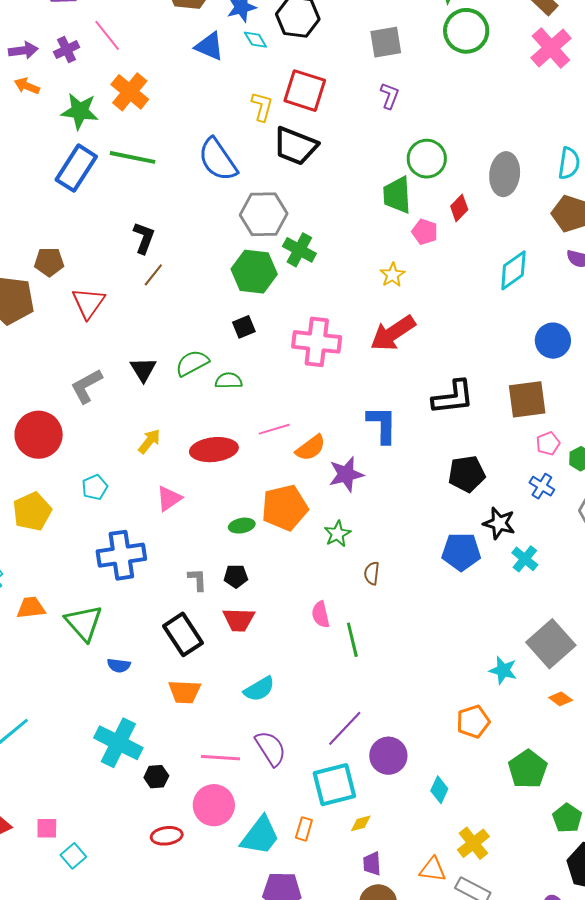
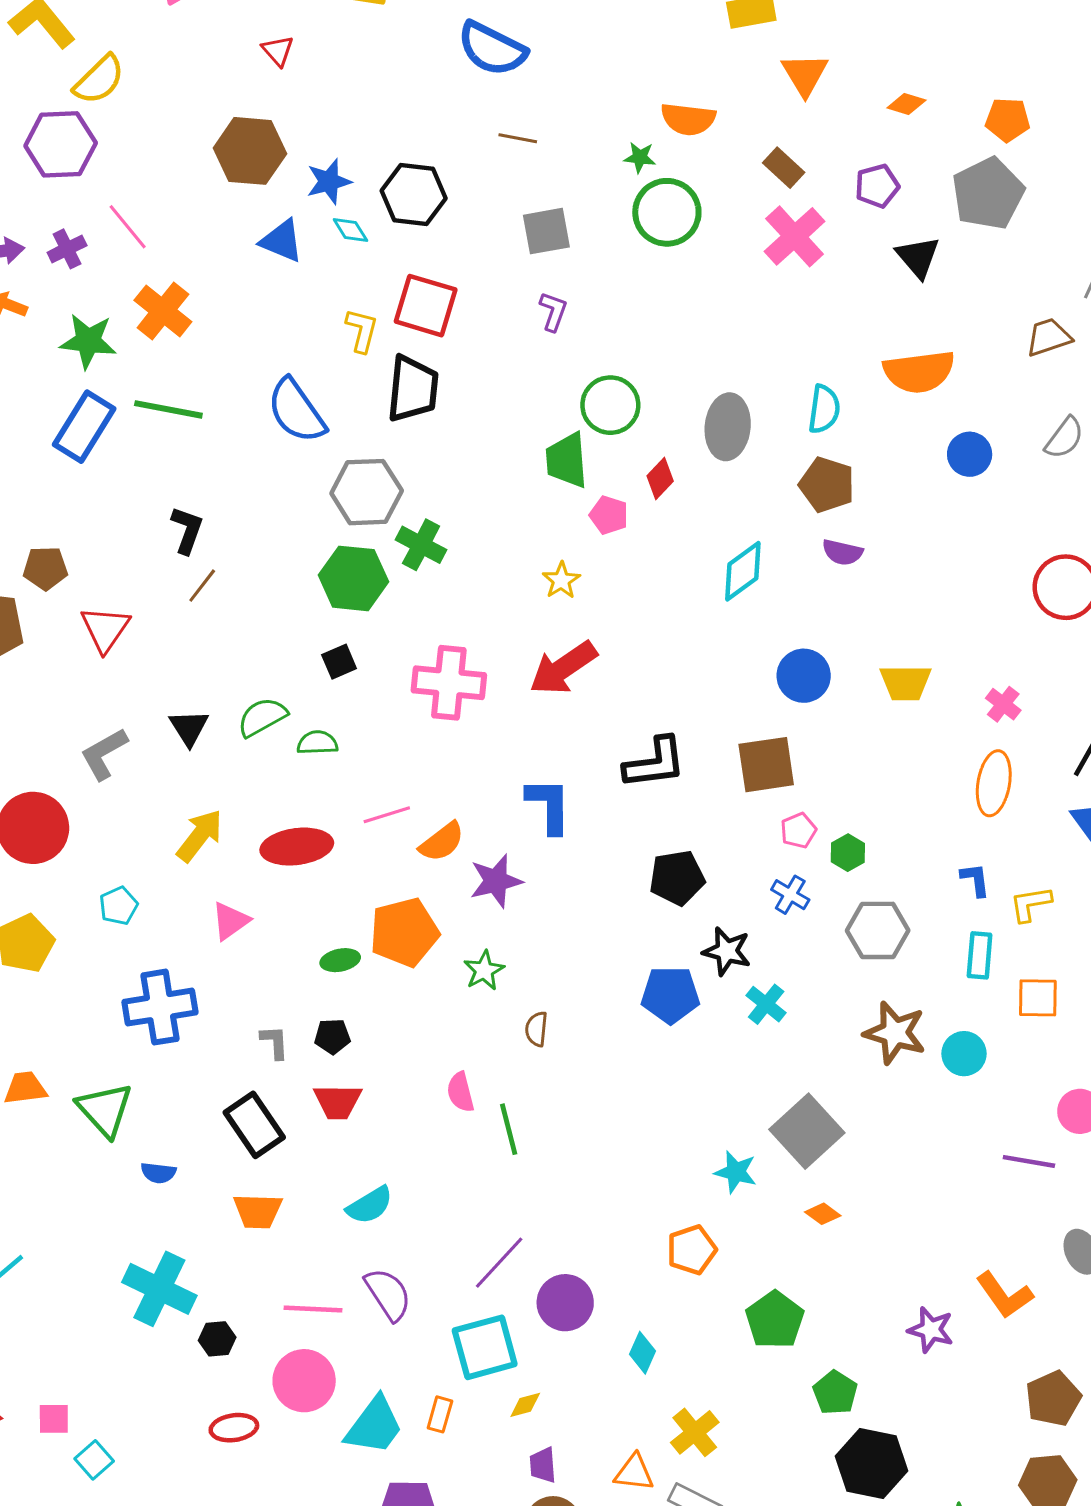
black trapezoid: (295, 146) -> (413, 389), turned -105
yellow arrow: (149, 441) -> (200, 836), size x1.4

